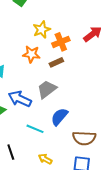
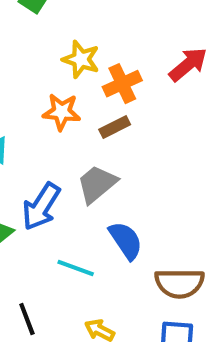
yellow star: (42, 30) -> (81, 59), turned -30
blue arrow: (20, 99) -> (41, 207), turned -80
blue semicircle: (59, 117) -> (126, 240), turned 108

